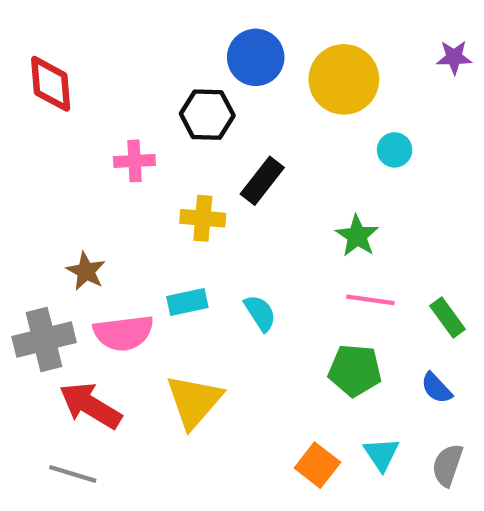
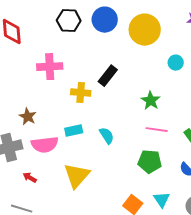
black hexagon: (207, 115) -> (69, 21), moved
cyan circle: (395, 150) -> (176, 63), moved
pink cross: (134, 161) -> (50, 67), size x1.4
red arrow: (90, 406) -> (30, 178), size x0.5

